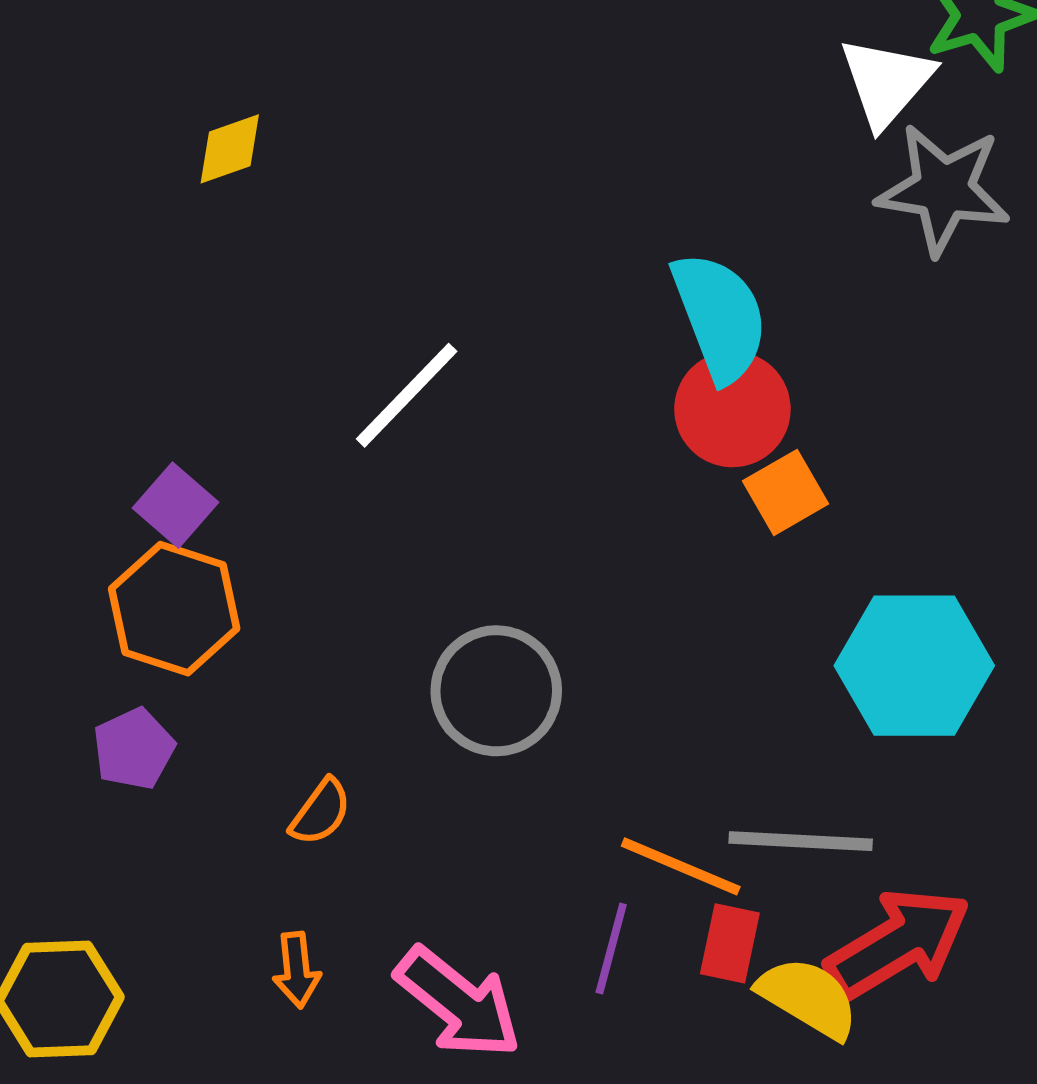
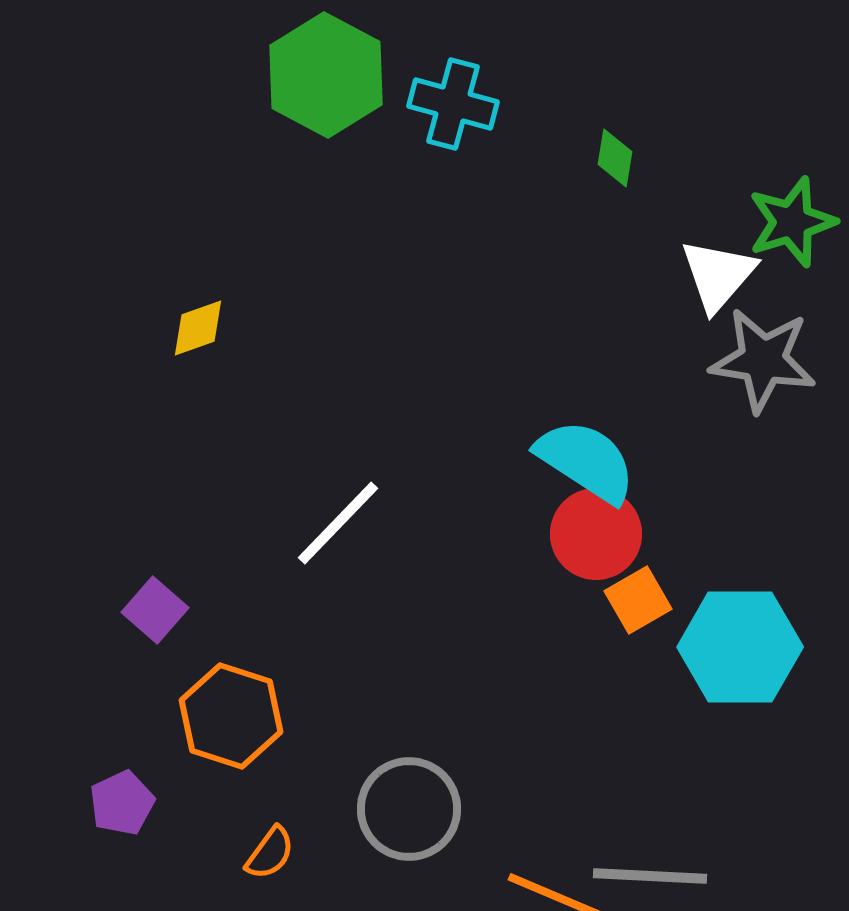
cyan semicircle: (720, 317) -> (586, 461), turned -36
orange hexagon: (174, 609) -> (231, 716), moved
cyan hexagon: (914, 666) -> (740, 647), moved
gray circle: (496, 691) -> (409, 809), moved

